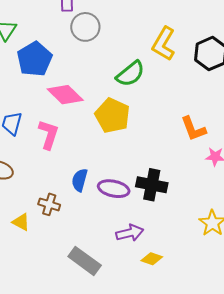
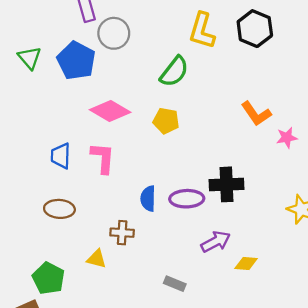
blue pentagon: (35, 59) -> (76, 61), moved
yellow pentagon: (112, 115) -> (166, 121), size x0.7
gray rectangle: (85, 261) -> (175, 284), size x0.6

